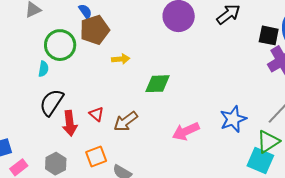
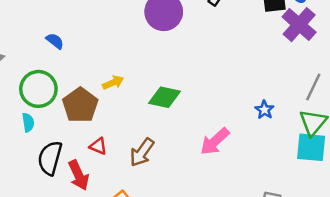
brown pentagon: (95, 30) -> (80, 105), moved
green diamond: (157, 84) -> (165, 97), turned 32
red triangle: (96, 114) -> (98, 146), moved
blue star: (233, 119) -> (264, 110), size x0.6

